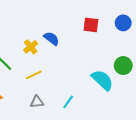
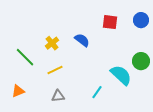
blue semicircle: (51, 38) -> (82, 40), moved
cyan line: (68, 102) -> (97, 92), moved

